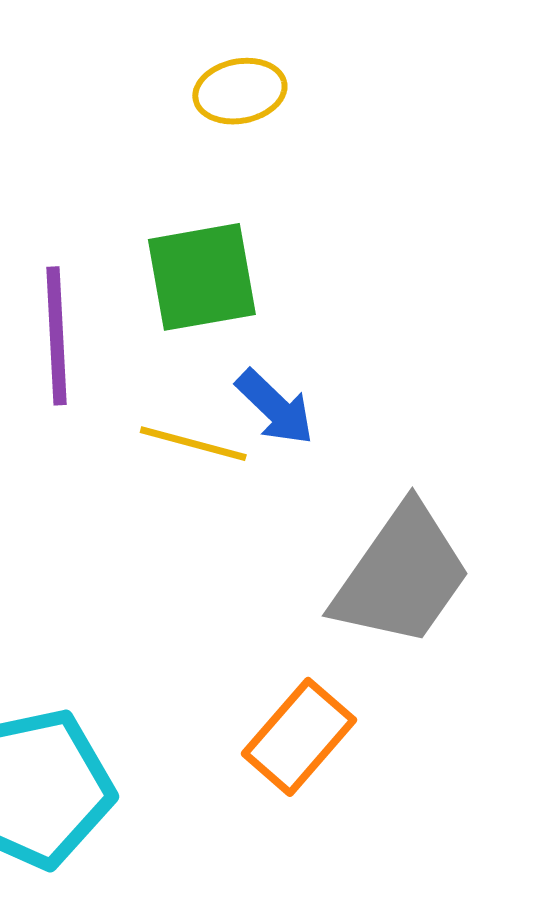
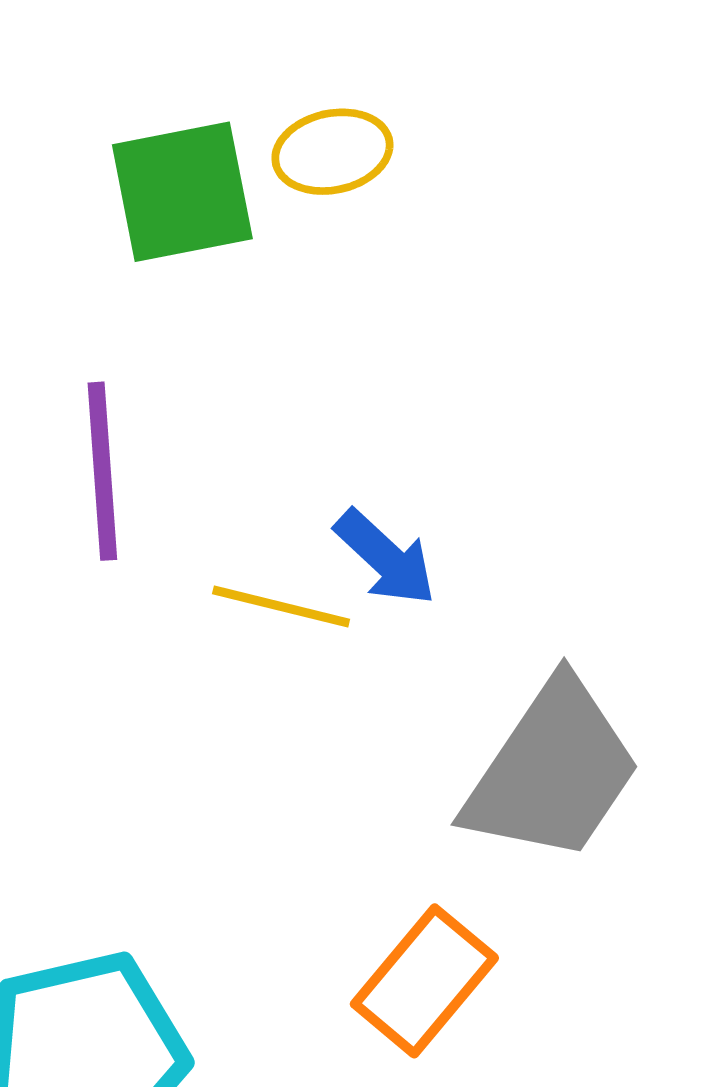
green square: (202, 277) -> (182, 192), moved

